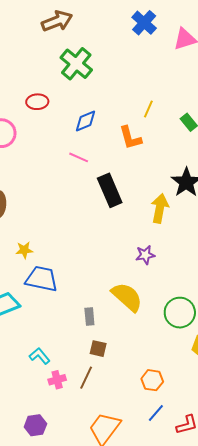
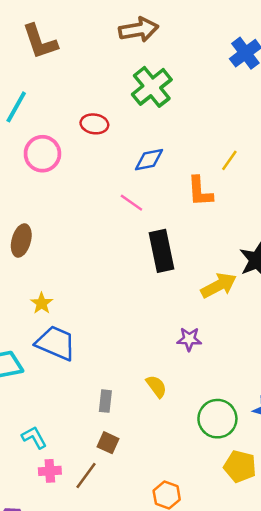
yellow arrow: (160, 208) -> (219, 285), turned 40
yellow star: (24, 250) -> (42, 303), turned 30
yellow semicircle: (127, 297) -> (156, 386), size x0.6

